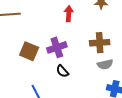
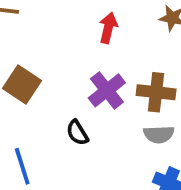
purple cross: (57, 47) -> (107, 90), moved, turned -30

